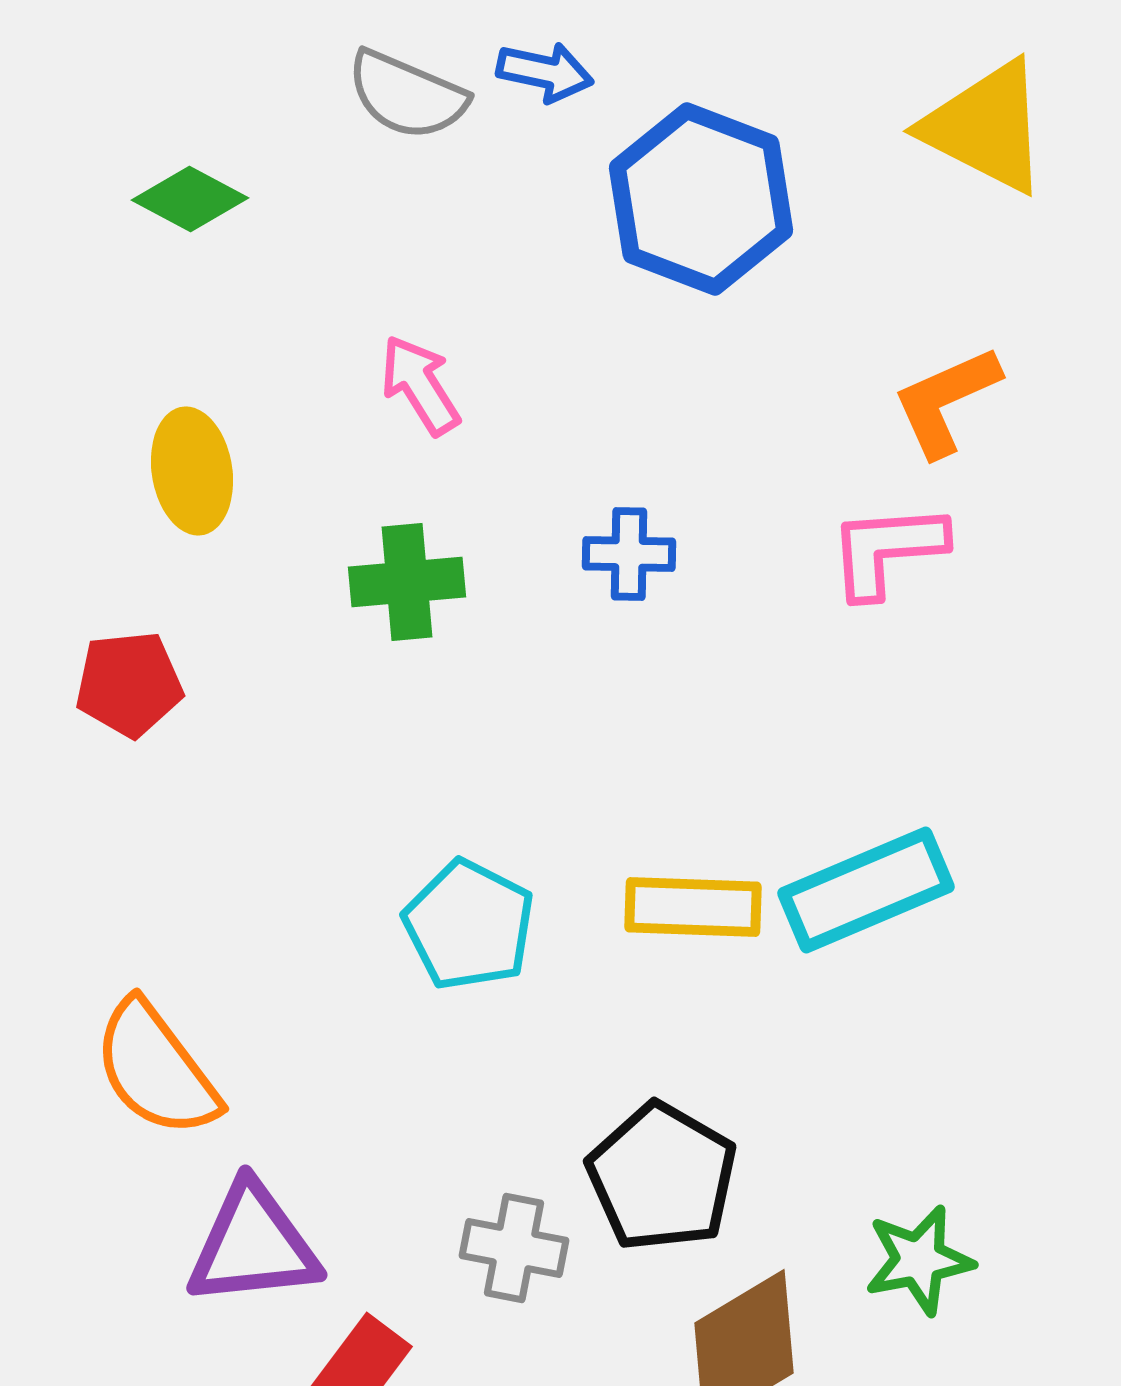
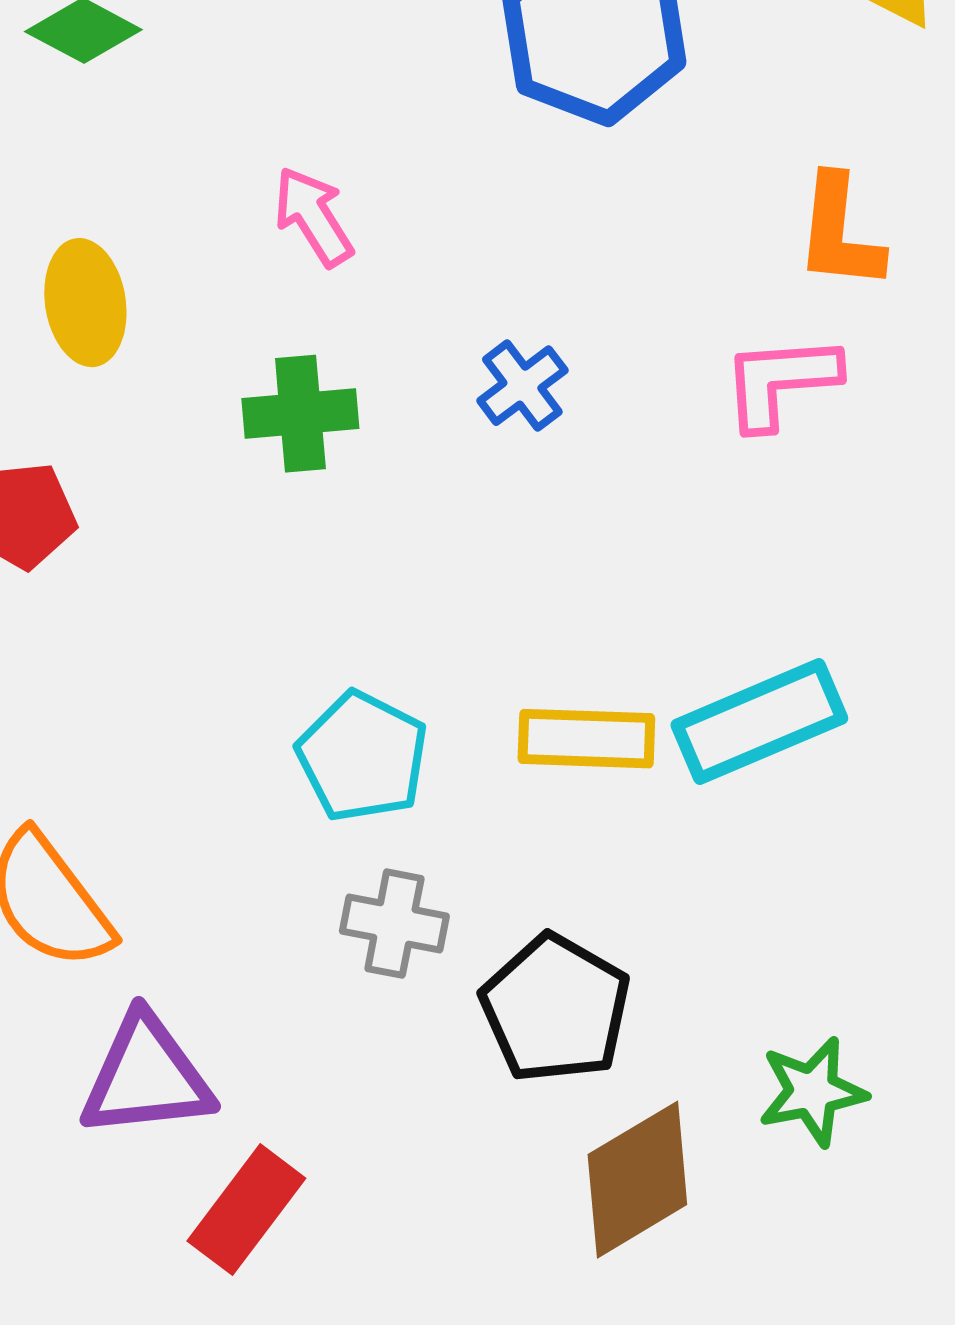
orange L-shape: (946, 401) -> (839, 233), turned -60
blue cross: (629, 554) -> (522, 386), turned -38
gray cross: (514, 1248) -> (394, 924), moved

